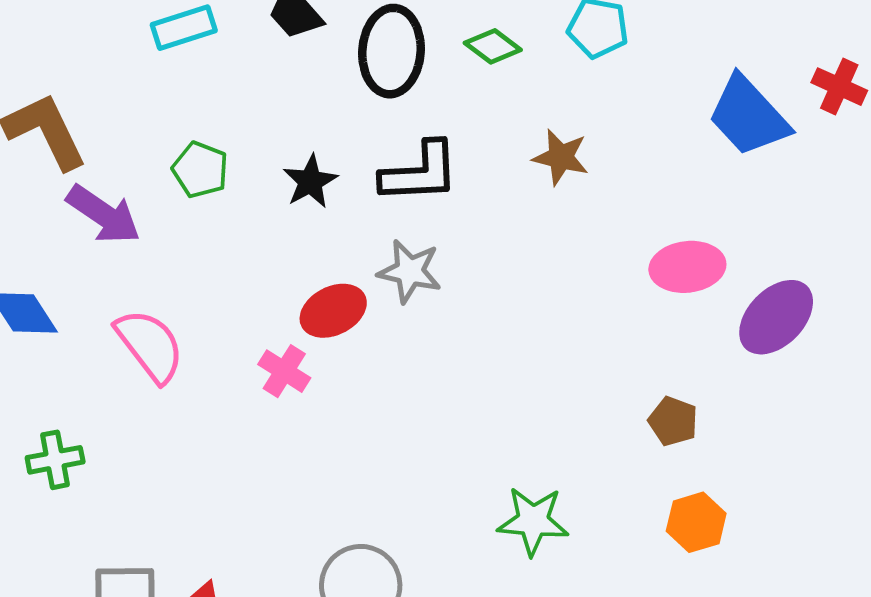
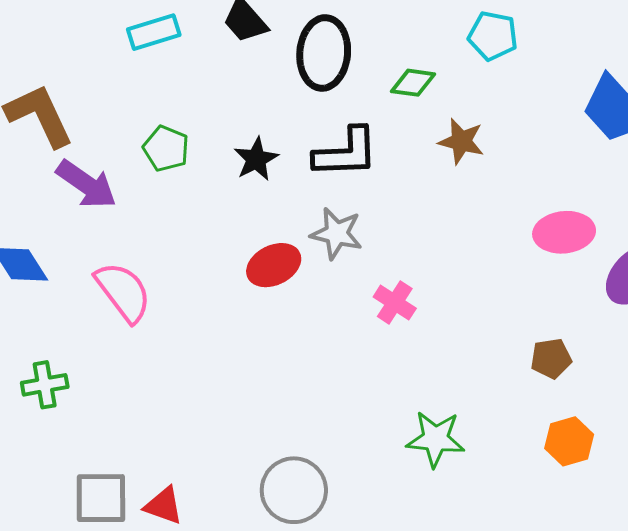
green diamond: (493, 46) -> (413, 83), moved, turned -30
pink cross: (284, 371) -> (395, 303), moved
brown pentagon: (673, 421) -> (551, 359), turned -30

